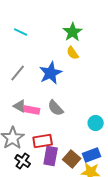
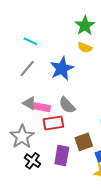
cyan line: (21, 32) -> (30, 41), moved
yellow semicircle: (73, 53) -> (85, 48), turned -32
red rectangle: (43, 141) -> (53, 123), moved
brown square: (72, 159) -> (84, 142), moved, turned 30

